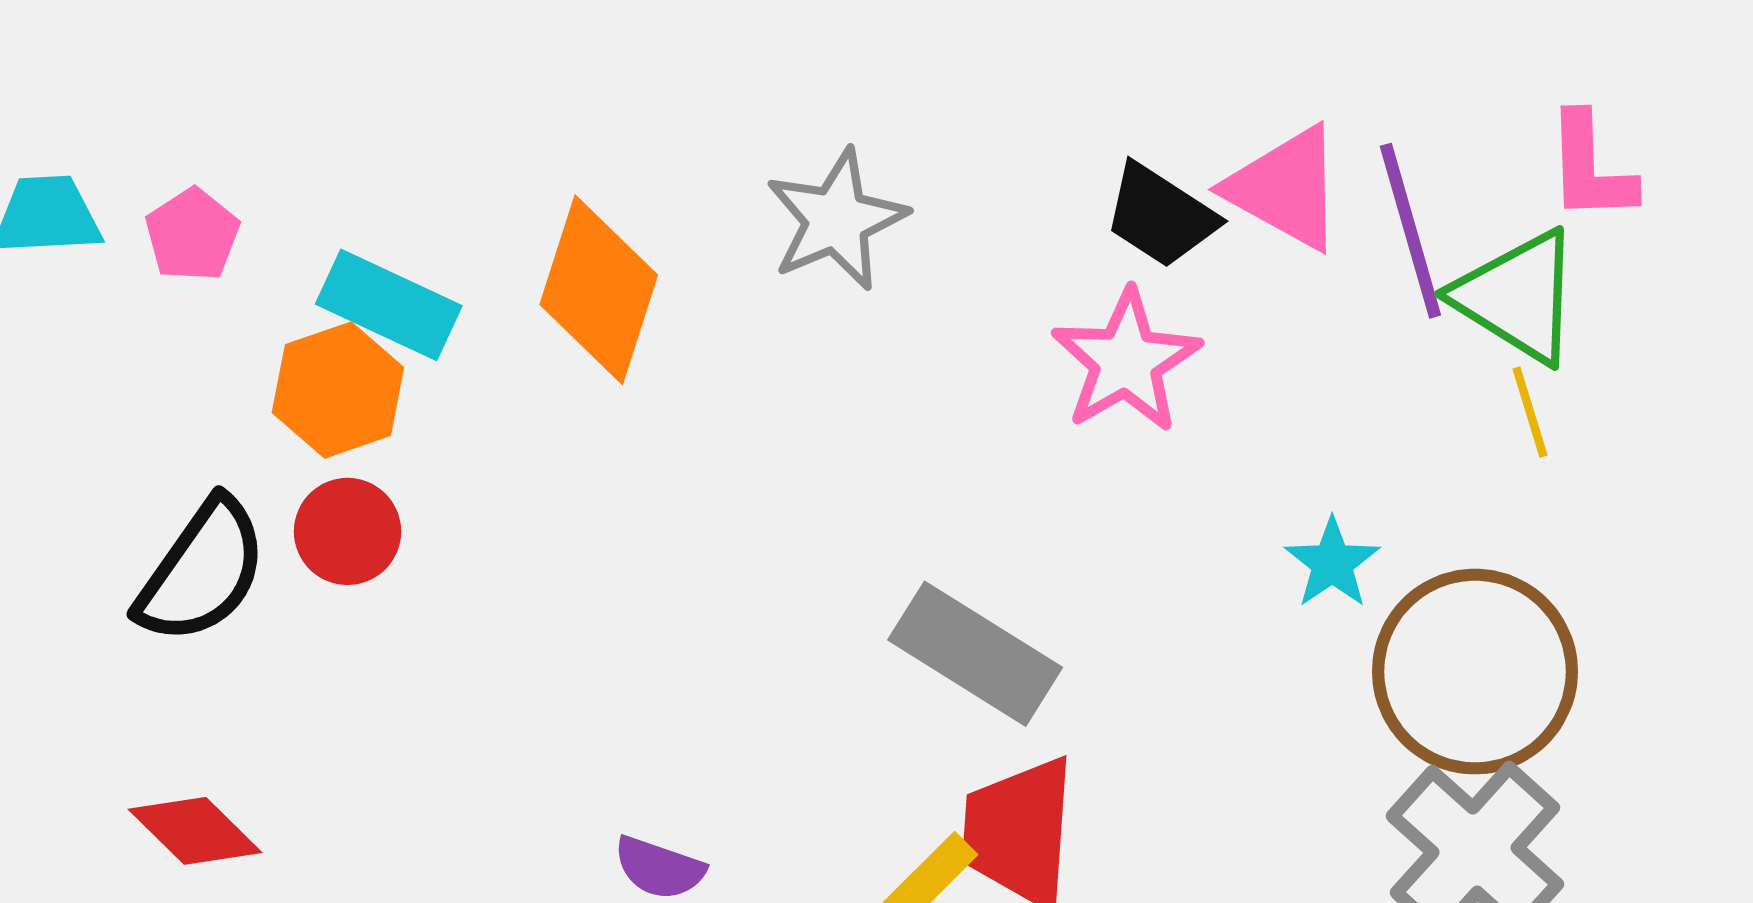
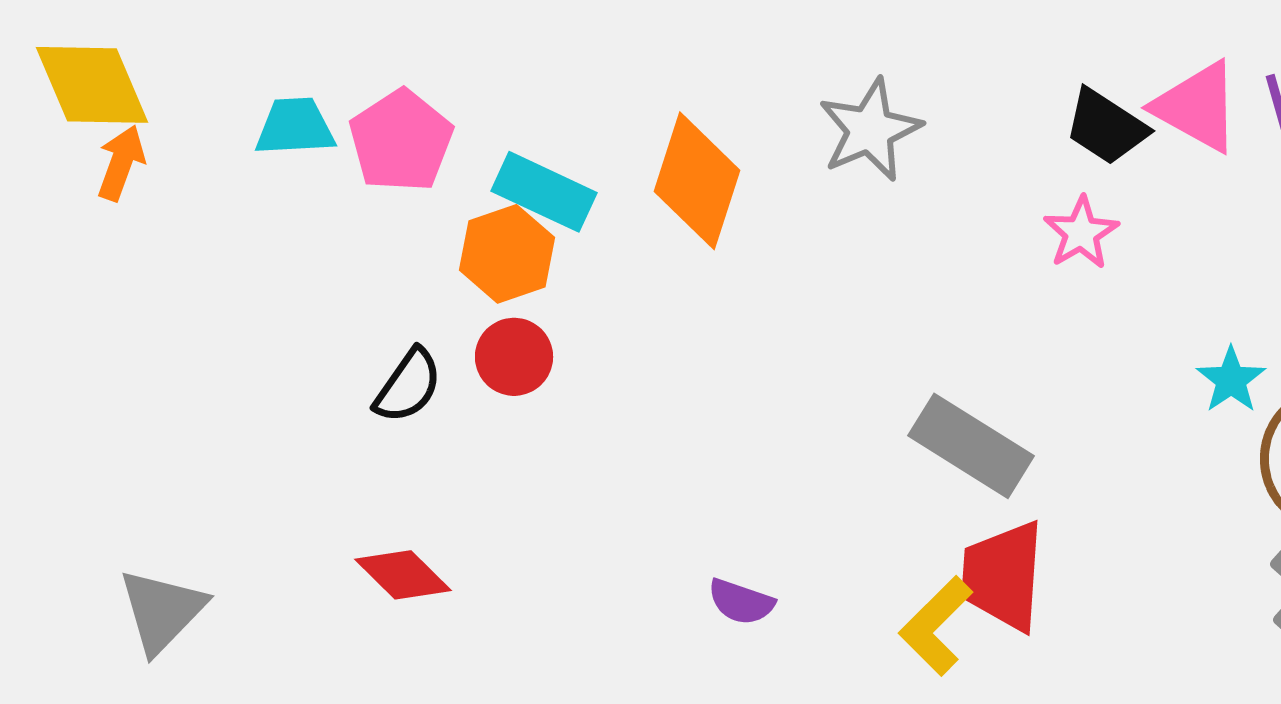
pink pentagon: (192, 235) -> (401, 141), size x1.5
pink star: (1126, 361) -> (1081, 233), size x0.7
black semicircle: (202, 571) -> (408, 386), size x0.7

